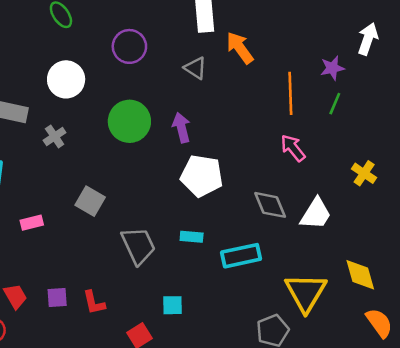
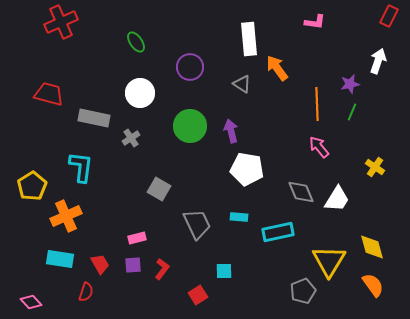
pink rectangle: (32, 223) -> (137, 238), moved
red L-shape: (94, 303) -> (162, 269), turned -130
orange semicircle: (379, 323) -> (373, 285), moved

